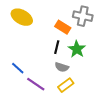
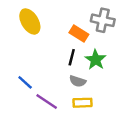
yellow ellipse: (22, 17) -> (30, 21), turned 30
yellow rectangle: (66, 85) -> (82, 103), turned 35

